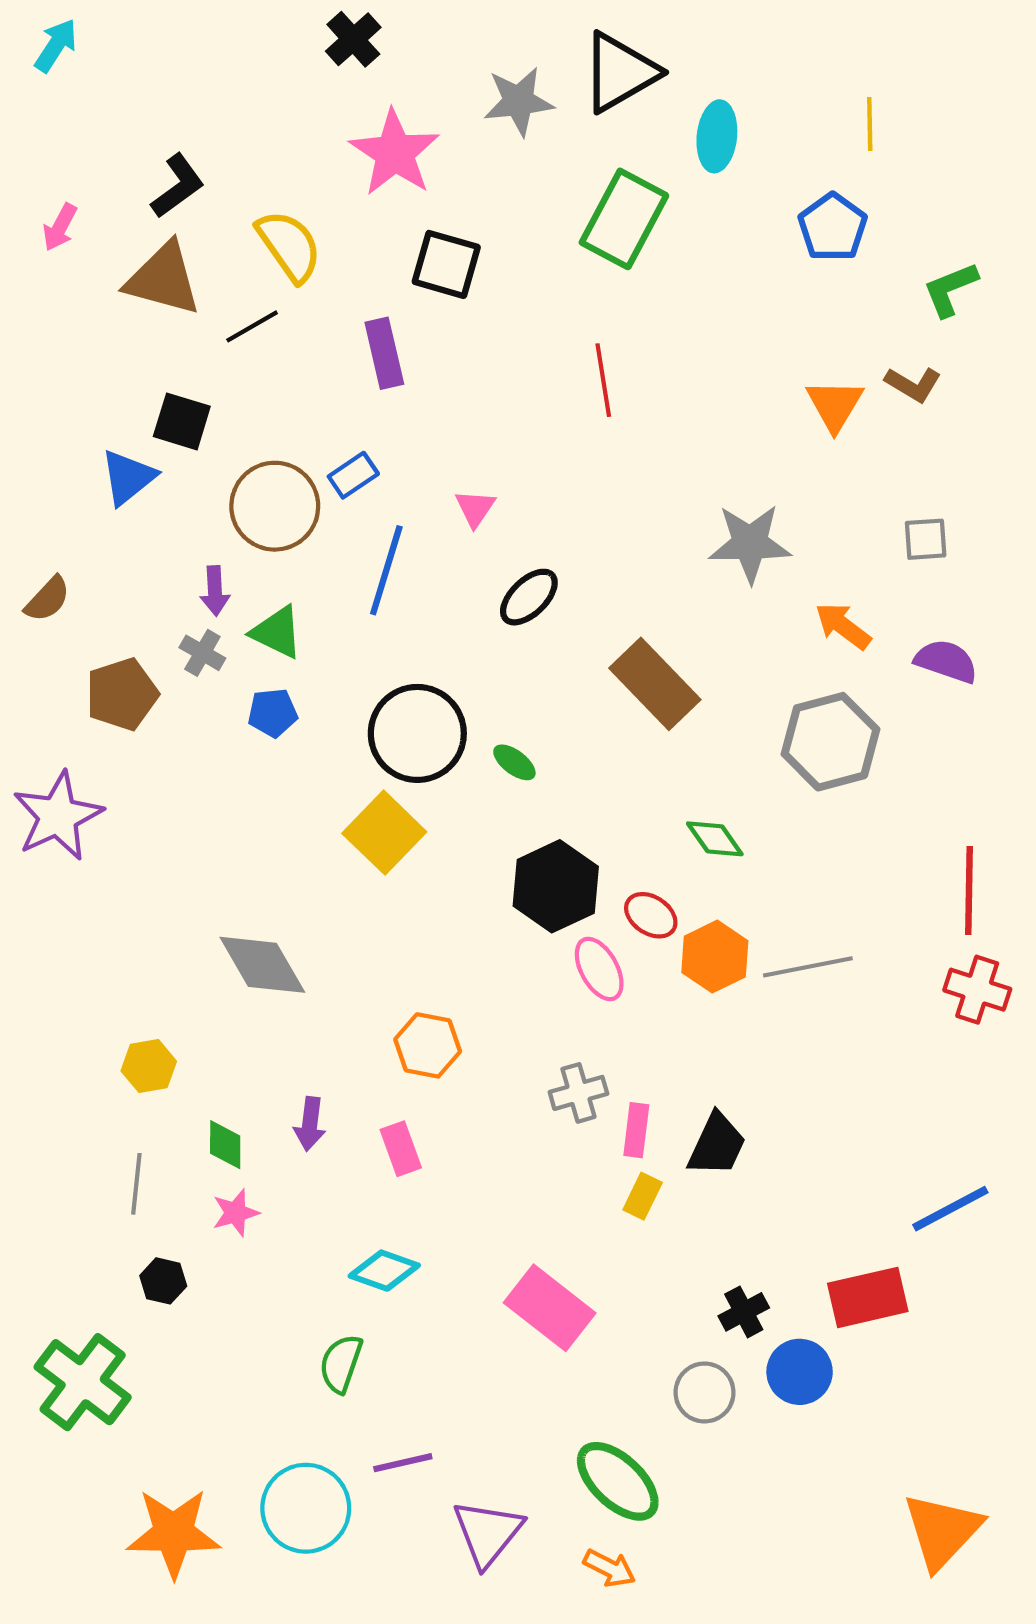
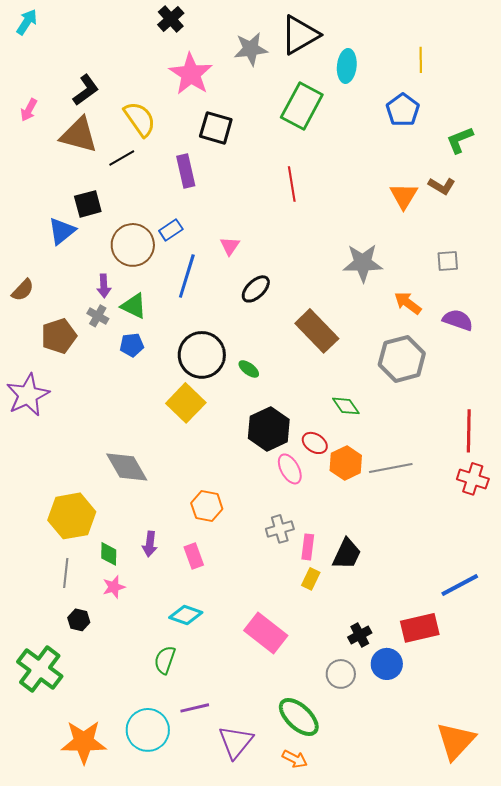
black square: (182, 421) -> (88, 204), turned -32
yellow hexagon: (149, 1066) -> (72, 516), size x1.8

